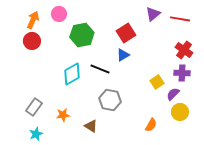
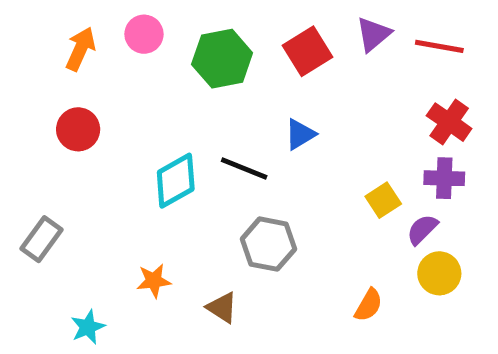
red square: (126, 33) -> (308, 51), moved
green hexagon: (82, 35) -> (222, 59), moved
red circle: (32, 41) -> (78, 129), moved
gray rectangle: (34, 107) -> (42, 239), moved

